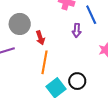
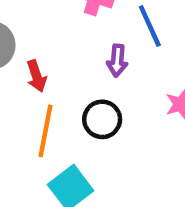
black circle: (77, 81) -> (102, 119), moved

